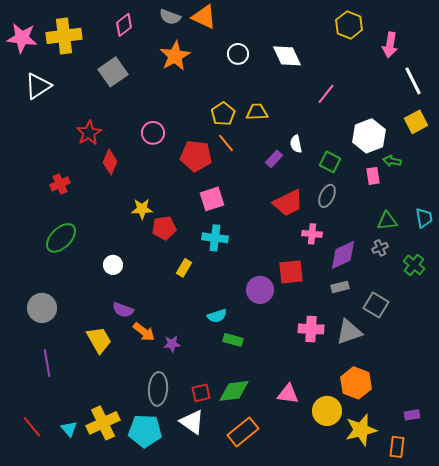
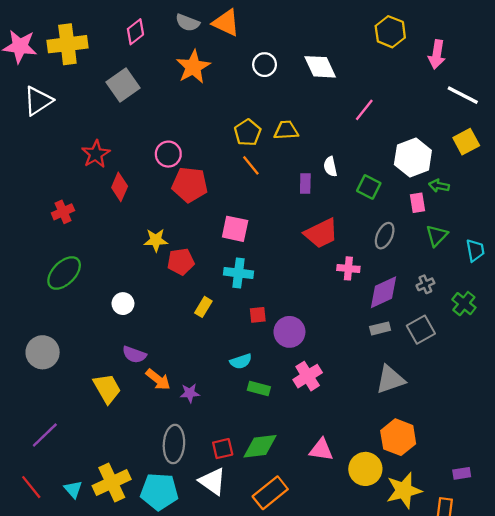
white line: (413, 81) -> (463, 95), turned -36
red pentagon: (196, 156) -> (190, 185), moved
purple rectangle: (274, 159) -> (305, 184), turned -42
gray ellipse: (327, 196) -> (385, 236), moved
pink square: (212, 199) -> (235, 229), turned 30
green triangle: (387, 221) -> (437, 236), moved, turned -40
red square: (291, 272) -> (258, 315), moved, size x0.6
gray square: (376, 305) -> (421, 330), moved, turned 30
pink cross: (311, 329) -> (308, 376), moved, turned -35
purple line: (47, 363) -> (45, 435), moved, turned 56

